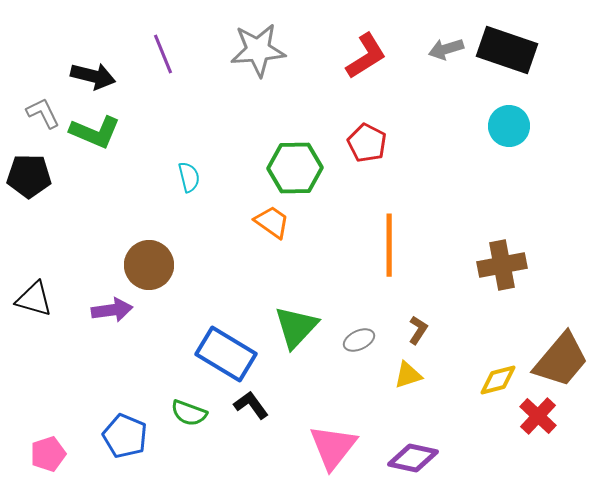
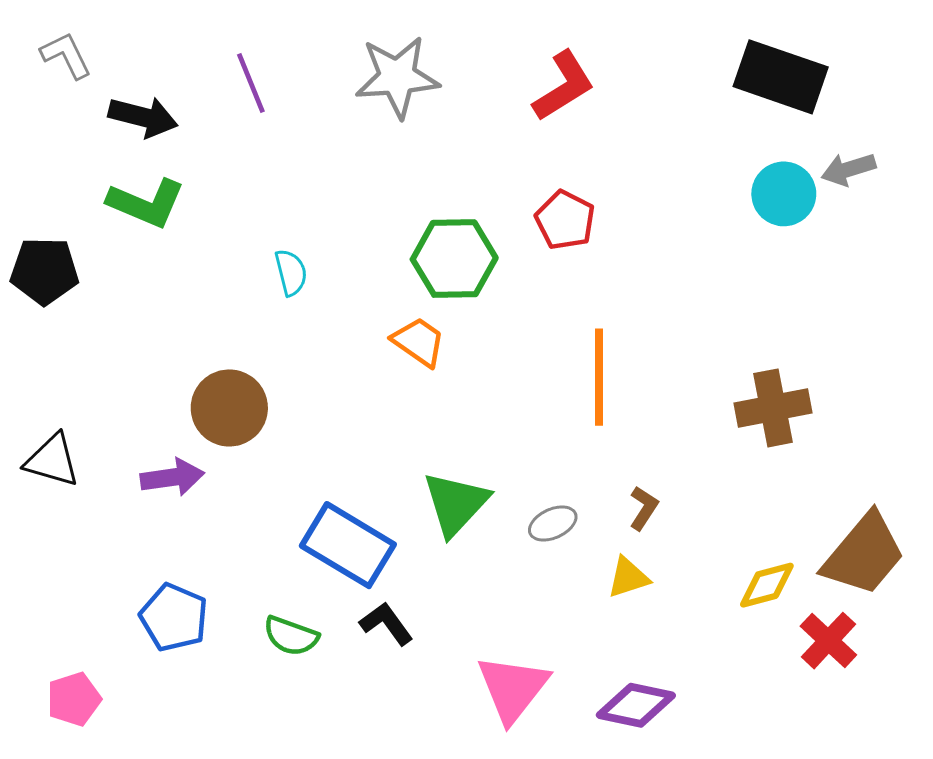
gray arrow: (446, 49) -> (848, 169), moved
gray L-shape: (43, 113) -> (66, 55), moved
blue pentagon: (125, 436) -> (174, 617), moved

